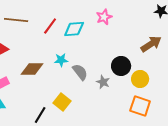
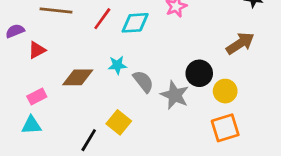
gray star: (103, 82) -> (175, 95), size x1.5
orange square: (140, 106) -> (225, 128), turned -35

